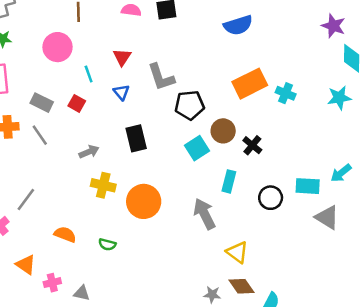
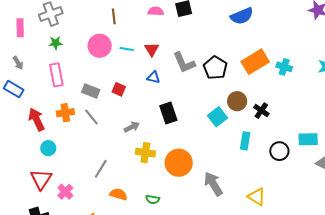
cyan line: (89, 74) -> (127, 49), moved, turned -56
blue triangle: (121, 92) -> (153, 77), turned -32
black pentagon: (190, 105) -> (215, 68), moved, turned -30
gray line: (26, 199) -> (101, 169), moved
gray arrow: (204, 214) -> (213, 184), moved

